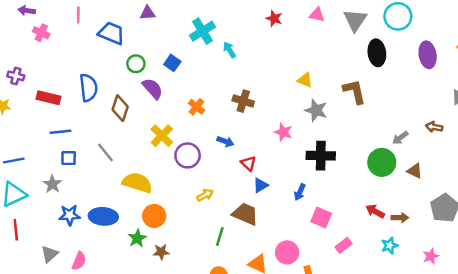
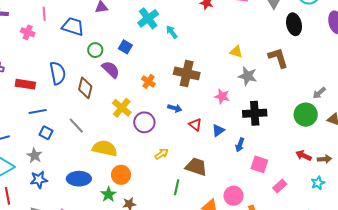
pink cross: (41, 33) -> (28, 32), moved
brown cross: (243, 101) -> (187, 73), size x1.4
blue square: (69, 158) -> (46, 133), turned 32
blue triangle: (261, 185) -> (218, 130), moved
blue star: (70, 215) -> (39, 180), moved

